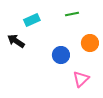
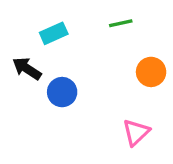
blue circle: (61, 55) -> (62, 92), moved

